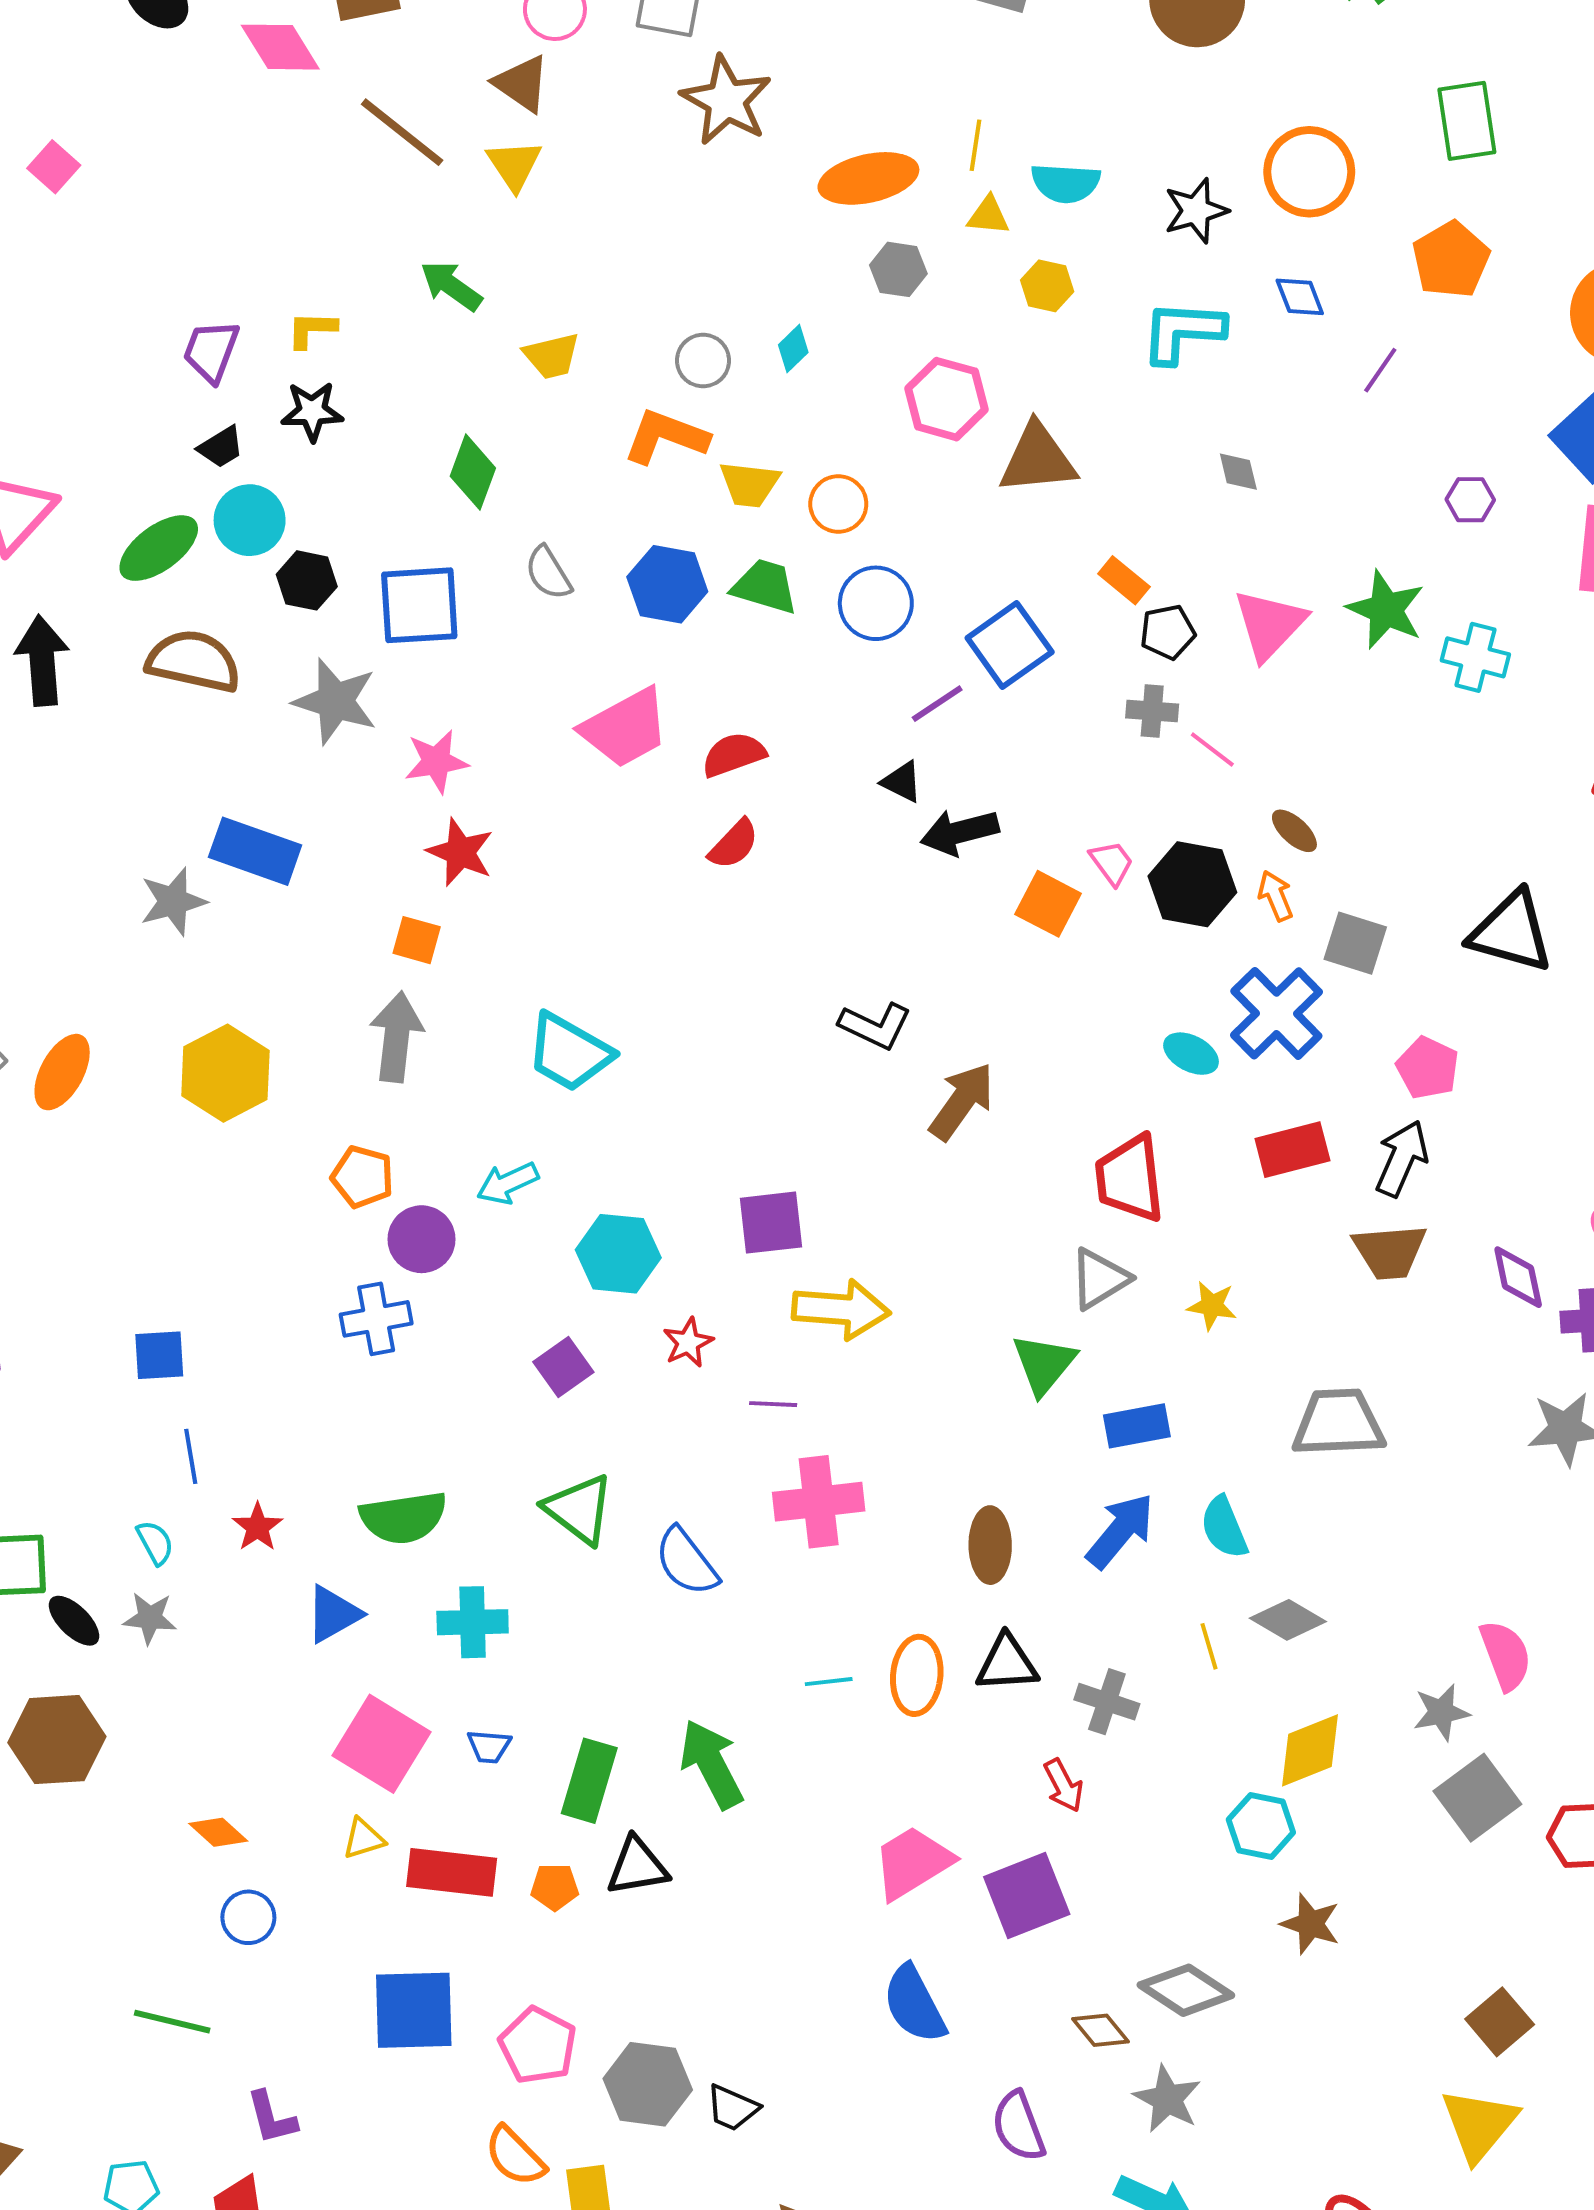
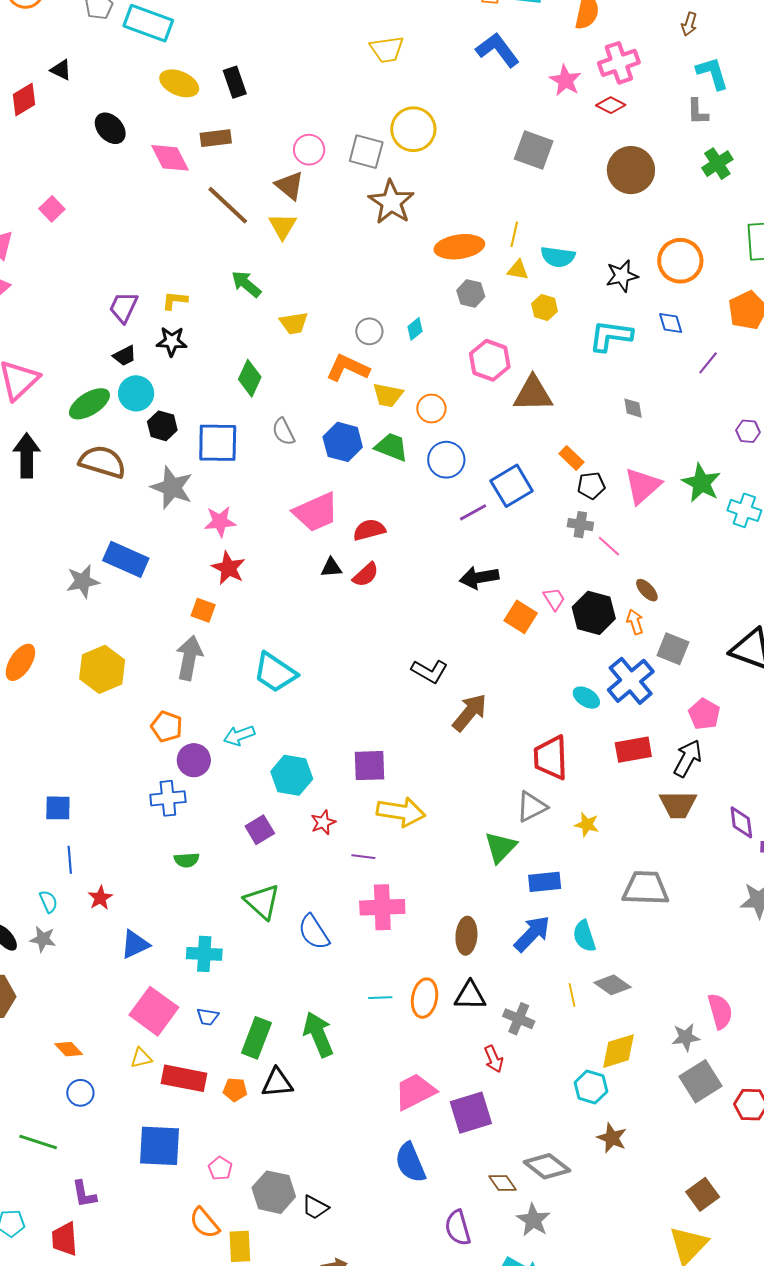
black triangle: (902, 782) -> (331, 567), moved, turned -35
green semicircle: (403, 1517) -> (187, 860), moved, size x0.6
pink pentagon: (538, 2046) -> (220, 1168), size x0.6

